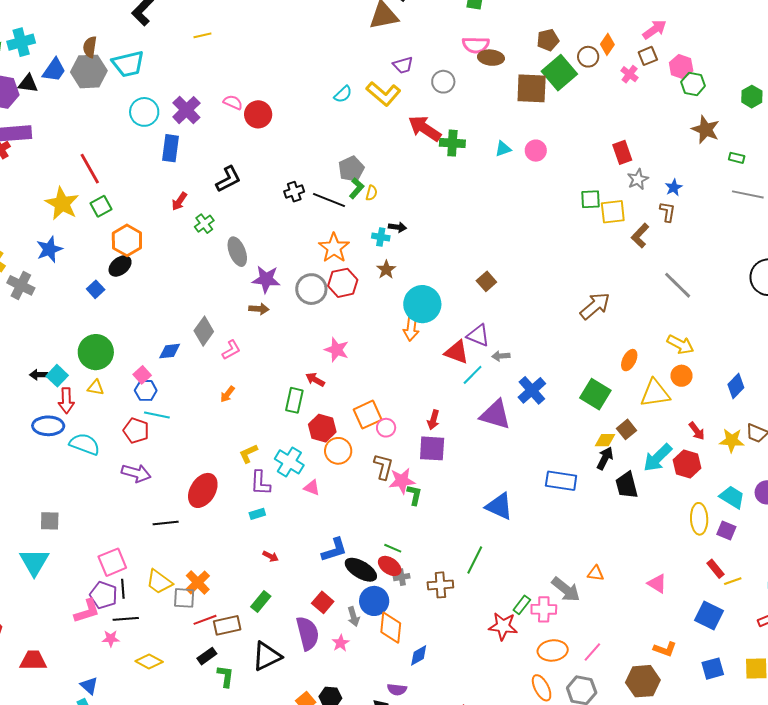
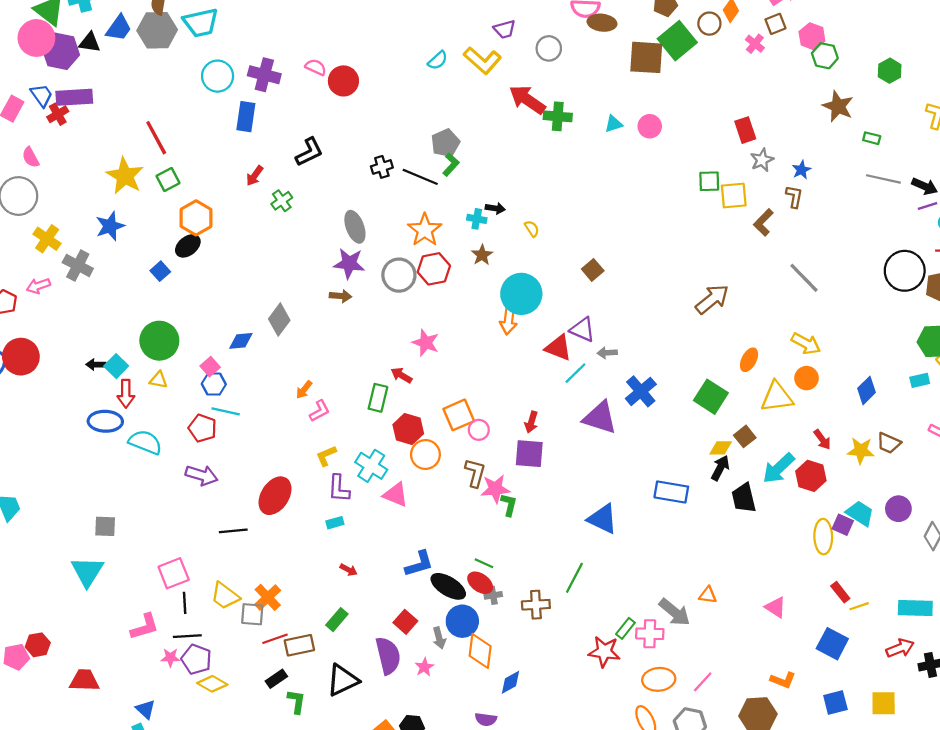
purple cross: (186, 110) -> (264, 75), turned -32
yellow semicircle: (371, 193) -> (532, 229), moved, turned -49
gray ellipse: (237, 252) -> (355, 227), moved
pink L-shape: (231, 350) -> (320, 411), moved
pink triangle: (312, 488) -> (396, 495), size x1.4
purple square: (726, 530) -> (843, 525), moved
purple pentagon: (104, 595) -> (196, 659), moved

